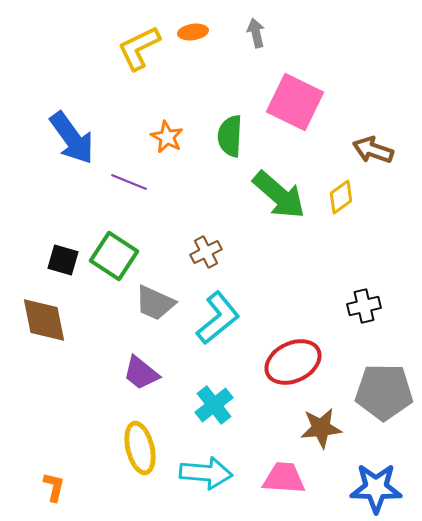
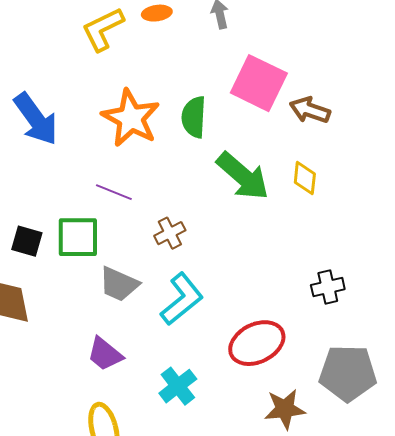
orange star: (167, 137) -> (131, 118), size x1.8
brown arrow: (373, 150) -> (310, 110), moved
purple line: (129, 182) -> (114, 192), moved
yellow diamond: (341, 197) -> (305, 178), turned -48
green square: (114, 256) -> (78, 237), turned -33

